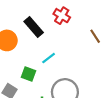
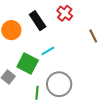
green square: (29, 74) -> (28, 63), size x1.5

